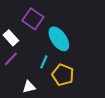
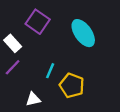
cyan ellipse: (59, 39) -> (83, 33), moved

